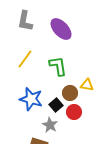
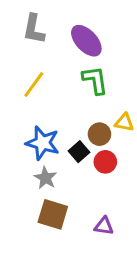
green L-shape: (58, 66) -> (95, 80), moved
gray star: (50, 125) -> (45, 178), moved

